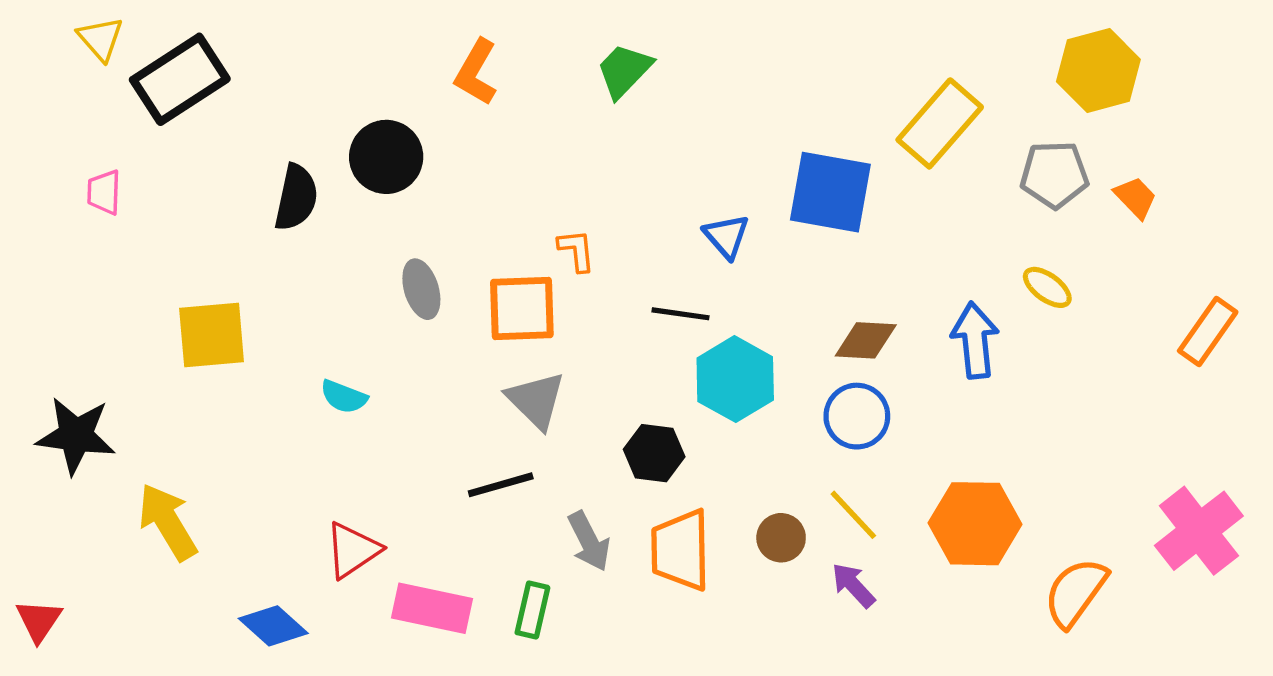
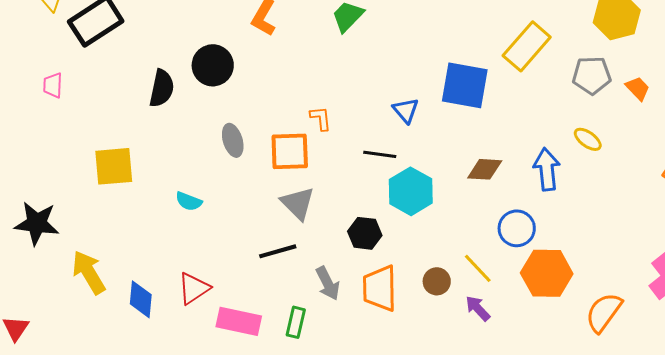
blue circle: (857, 416) -> (517, 228), moved
blue diamond: (273, 626) -> (141, 299), moved, turned 54

